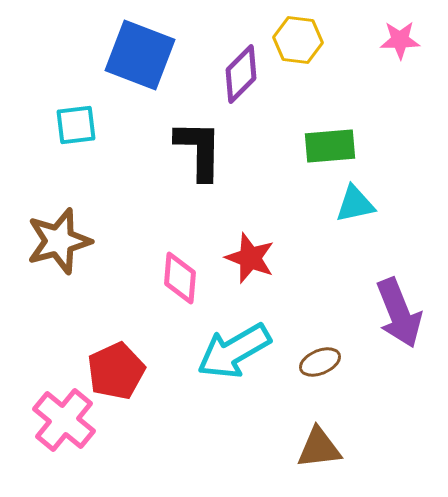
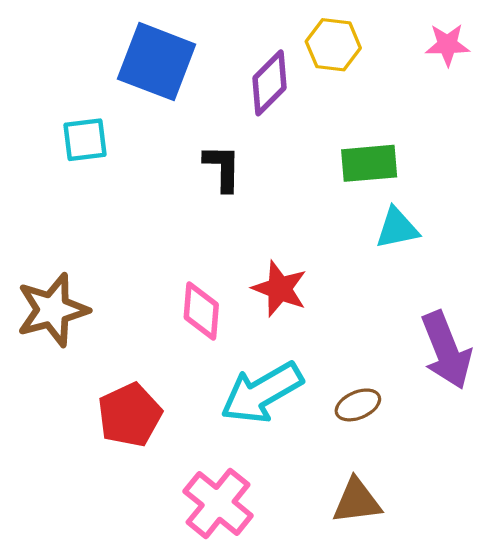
black L-shape: (199, 150) -> (223, 168), size x0.7
brown star: (59, 241) -> (52, 310), moved
pink cross: (64, 420) -> (218, 503), moved

